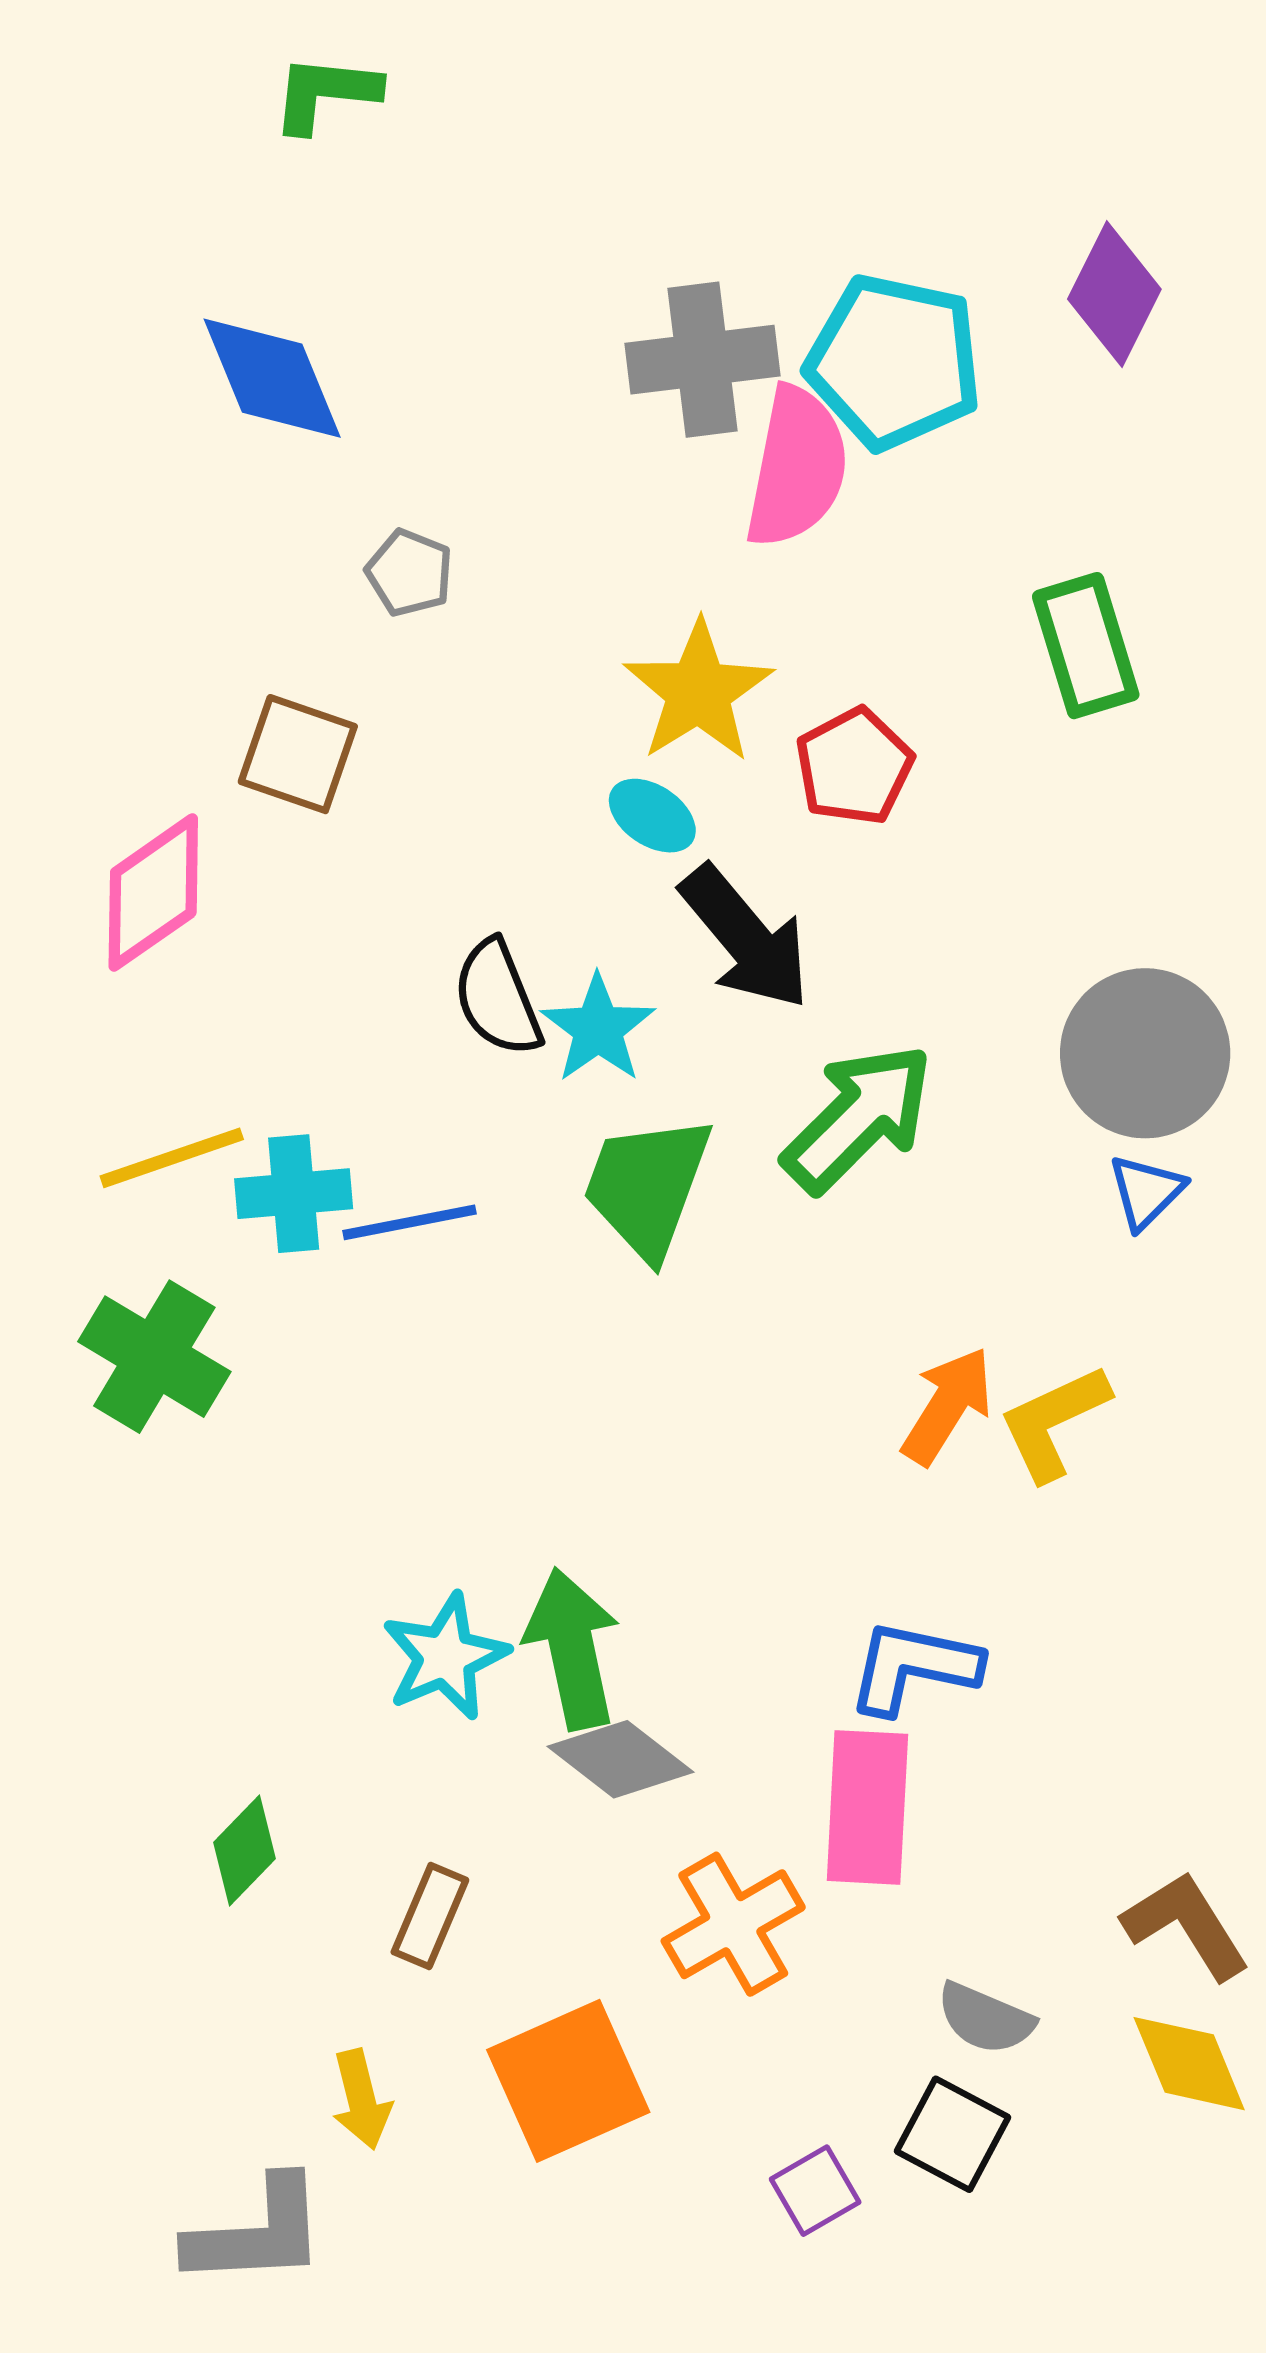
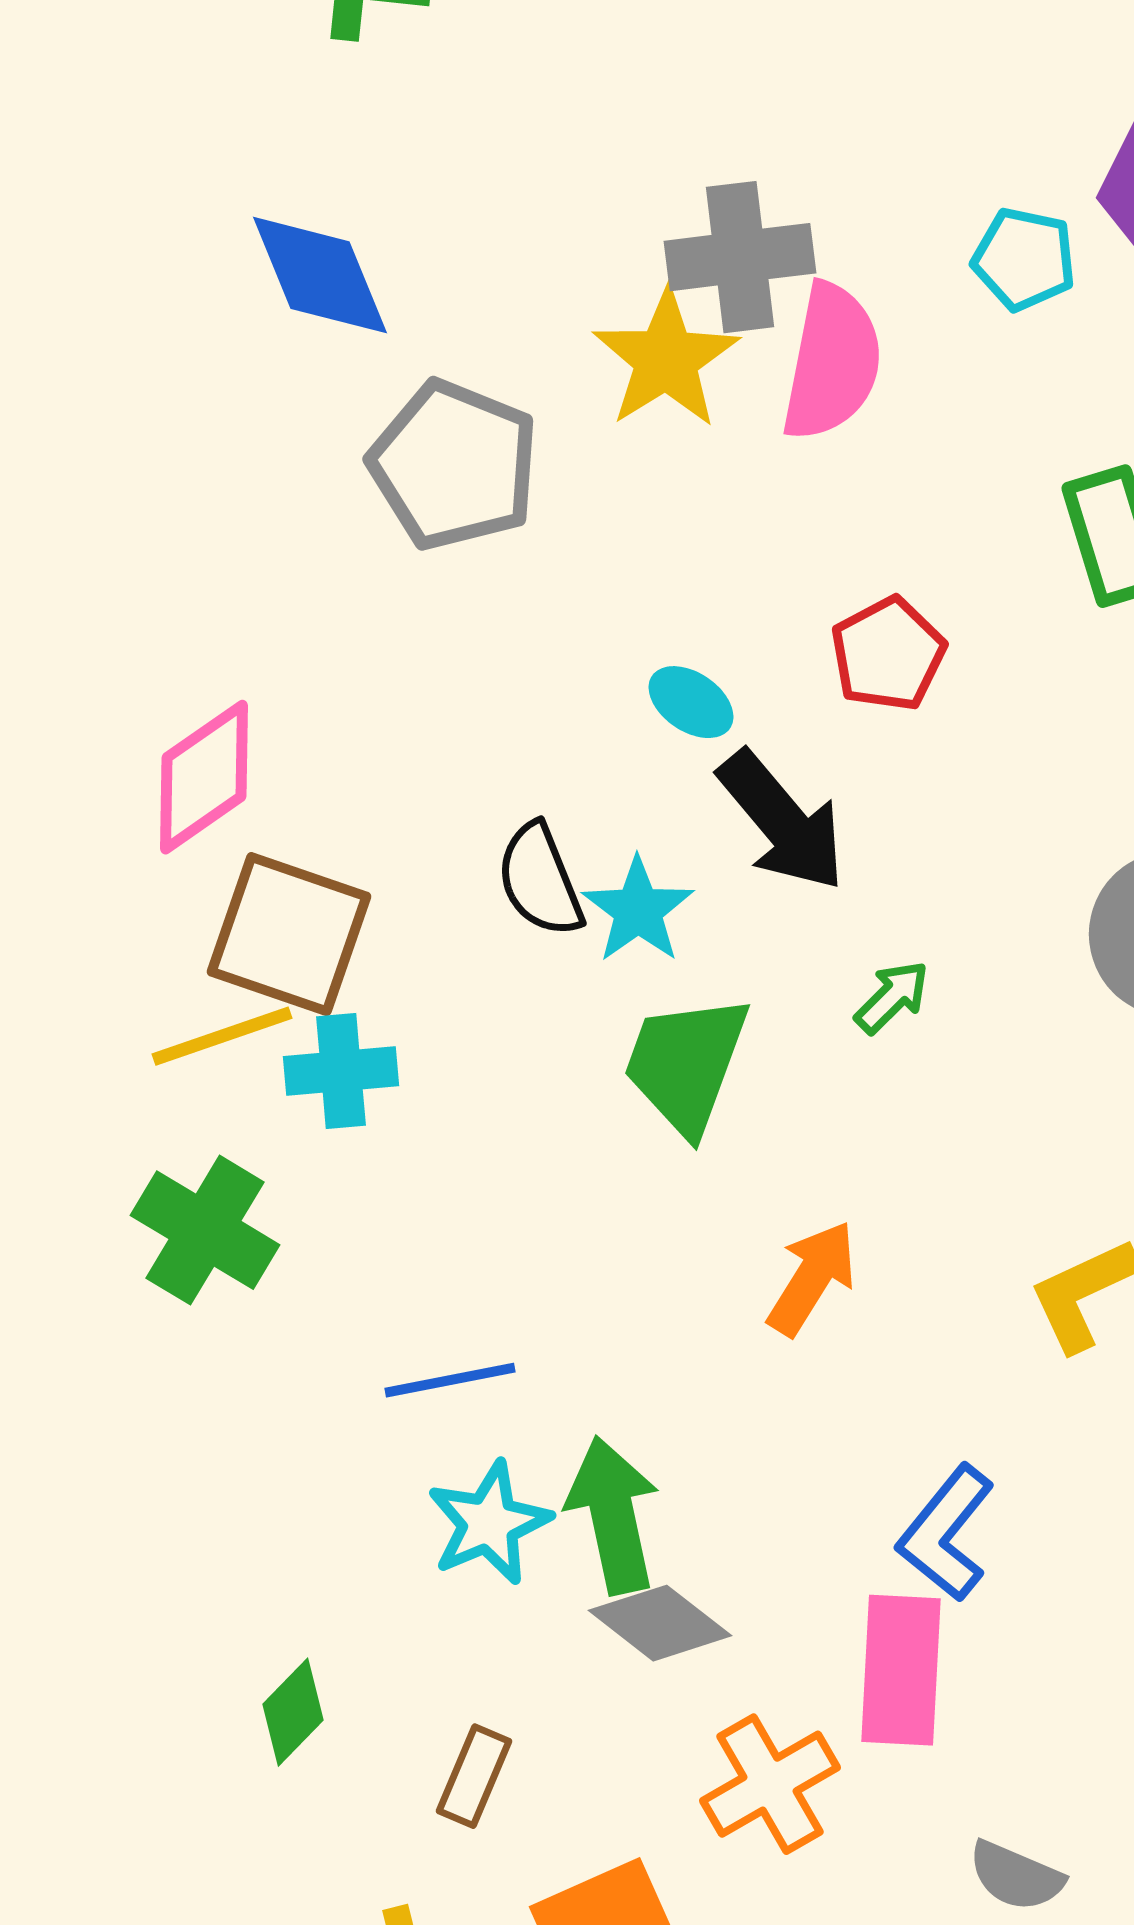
cyan pentagon: (894, 362) -> (1024, 259), moved, size x0.6
gray pentagon: (409, 573) -> (454, 465), size x2.0
yellow star: (698, 692) -> (666, 359), moved
brown square: (298, 754) -> (289, 934), moved, size x1.4
green arrow: (858, 1118) -> (892, 997), size x0.5
blue line: (409, 1222) -> (450, 1380), moved
orange arrow: (947, 1406) -> (812, 1278), moved
blue L-shape: (914, 1667) -> (946, 1533), turned -63

